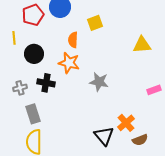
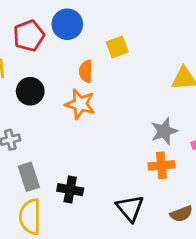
gray star: (99, 82) -> (164, 131), moved, turned -30
black cross: (46, 83) -> (70, 190), moved
orange cross: (126, 123) -> (161, 165), moved, turned 36

